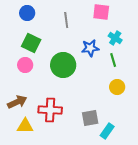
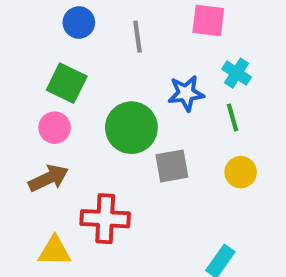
blue circle: (27, 13) -> (79, 22), moved
brown arrow: (17, 102) -> (49, 178), moved
gray square: (90, 118) -> (172, 166), moved

